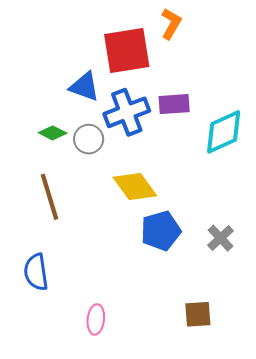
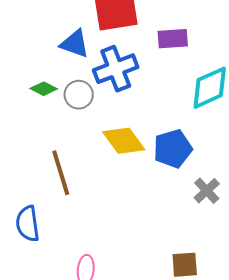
purple rectangle: (174, 104) -> (173, 39), moved
brown line: (49, 197) -> (61, 173), moved
blue pentagon: (161, 231) -> (173, 149), moved

